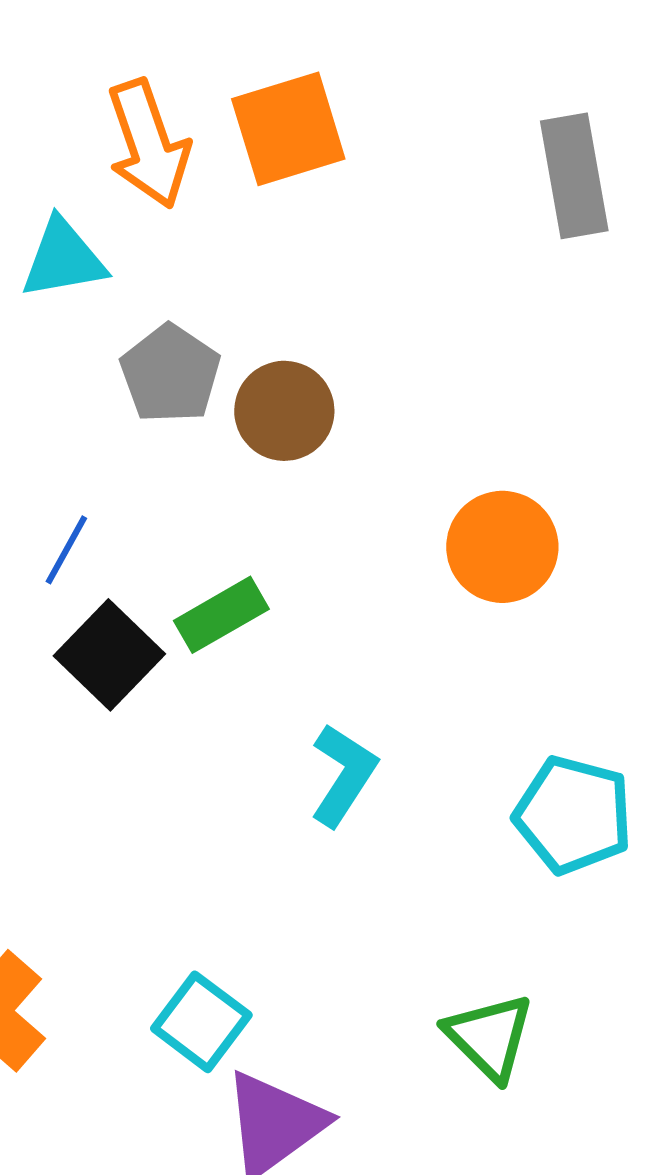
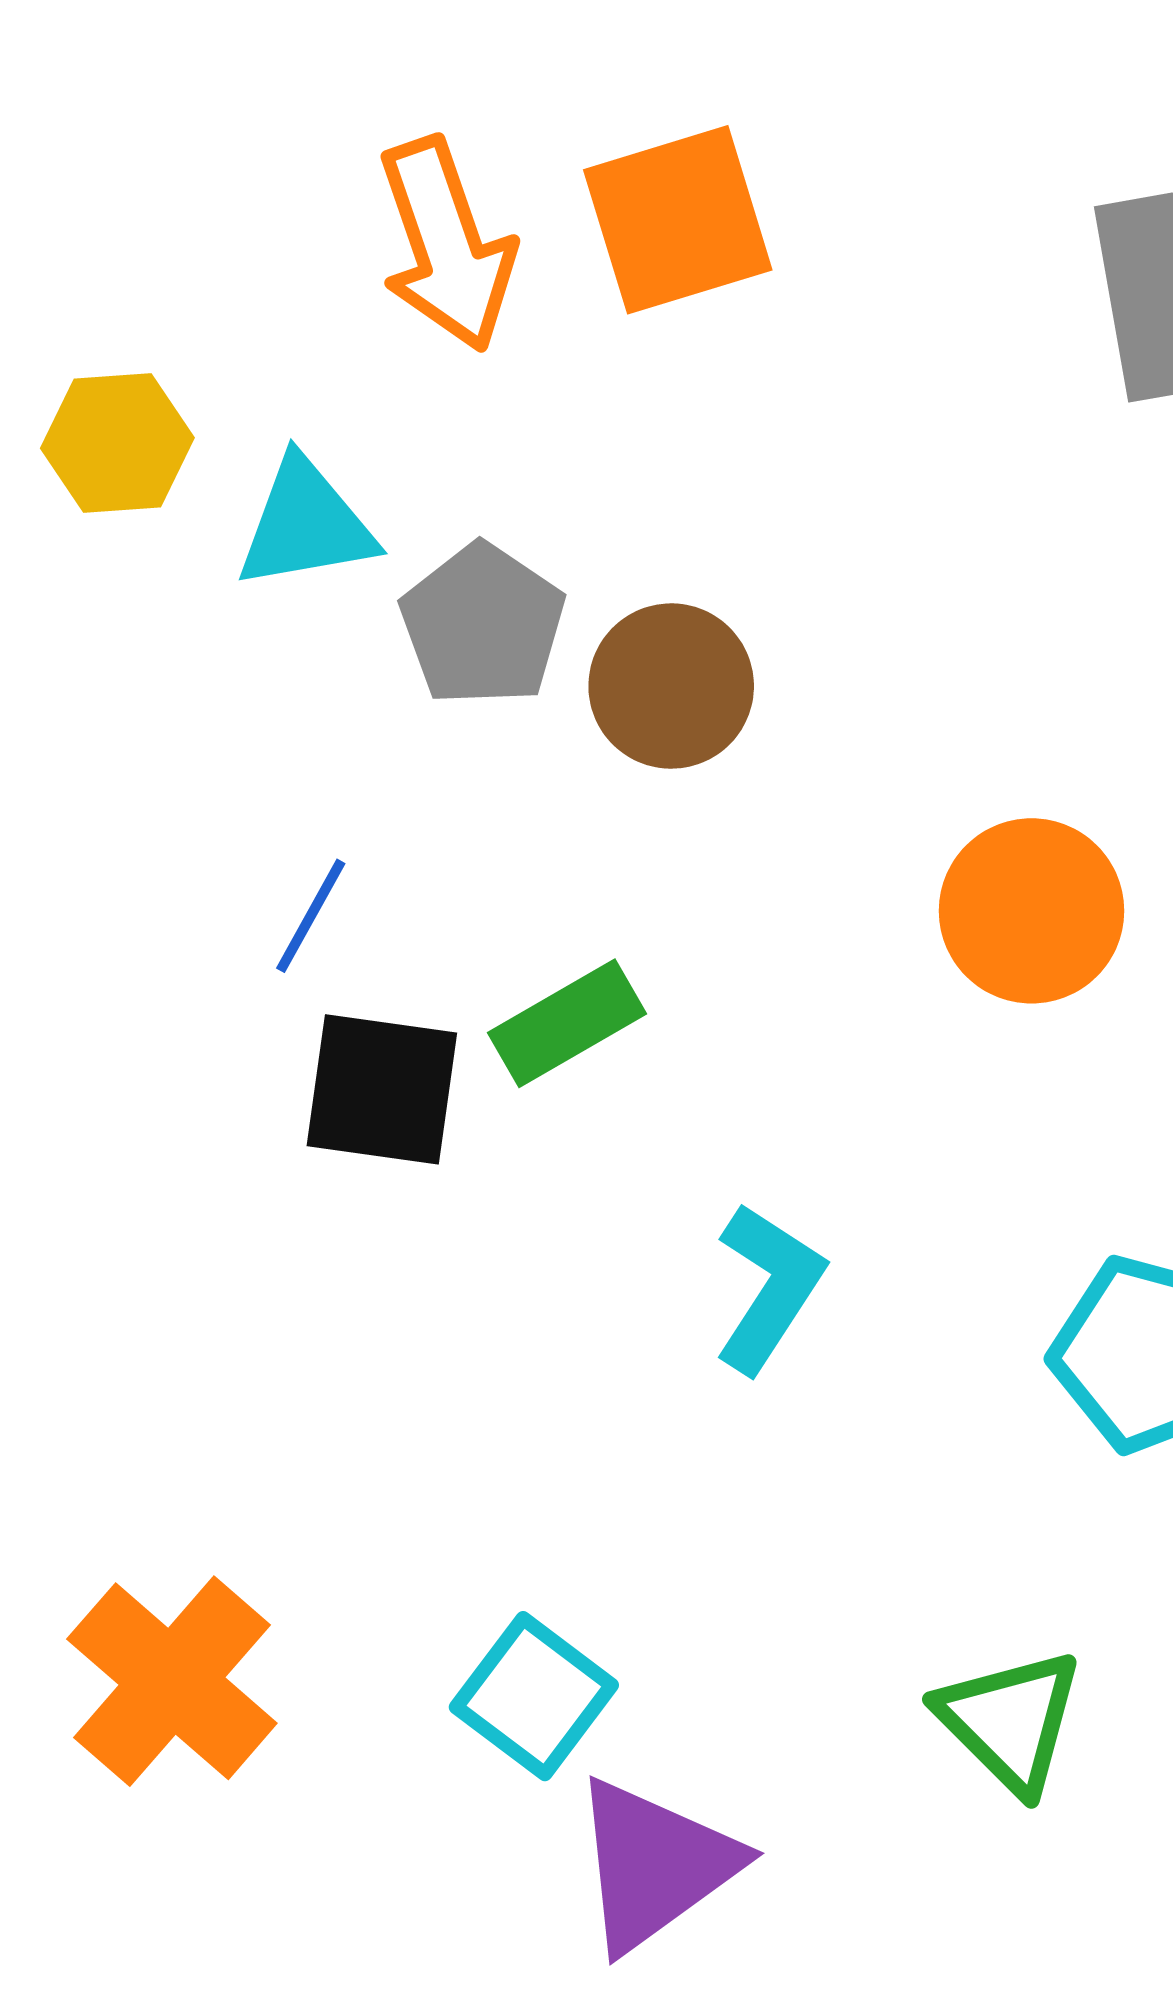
cyan triangle: (63, 259) -> (306, 524), moved
black square: (109, 655) -> (382, 1089), turned -36

